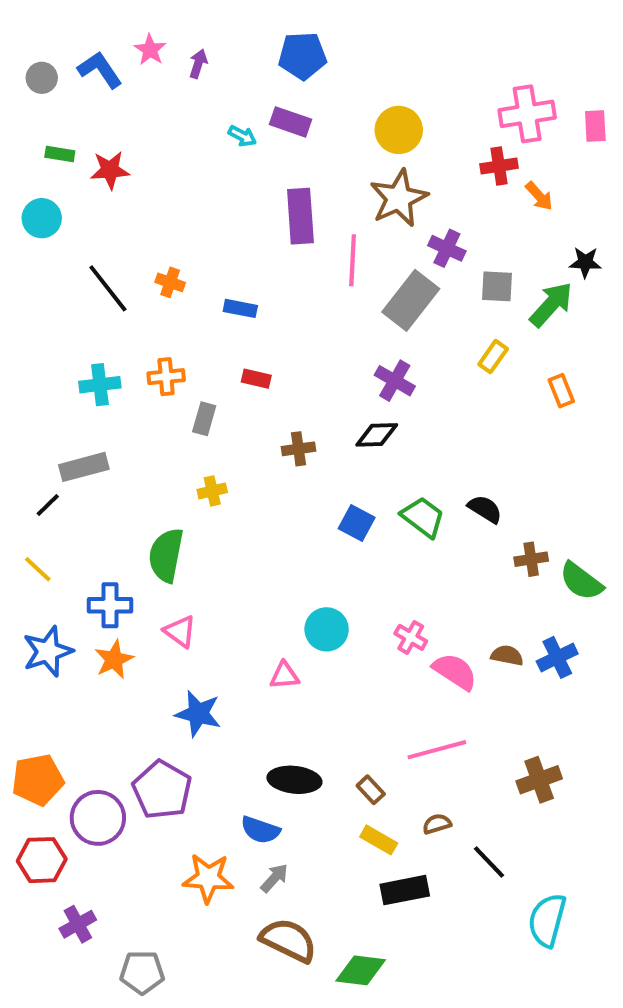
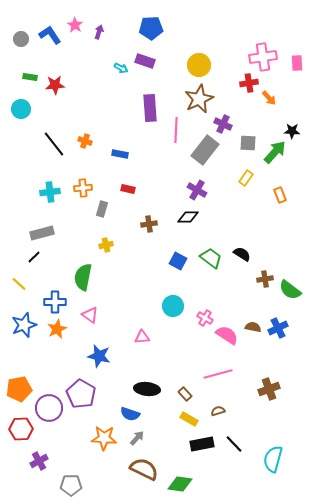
black line: (48, 505) -> (34, 257), moved
cyan circle: (327, 629) -> (173, 306), moved
black line: (489, 862) -> (234, 444), moved

